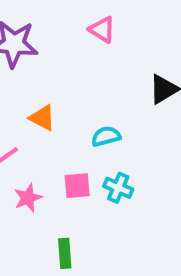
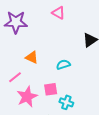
cyan cross: (118, 188) -> (66, 102), moved
pink star: (28, 198) -> (27, 97), size x1.5

